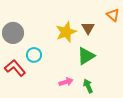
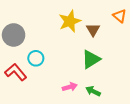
yellow star: (66, 32) -> (70, 21), moved
green arrow: (88, 86) -> (93, 91), turned -40

